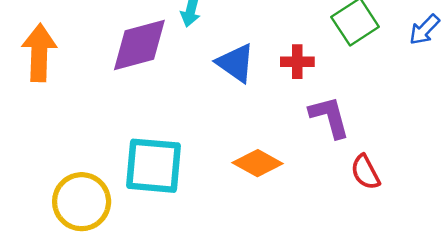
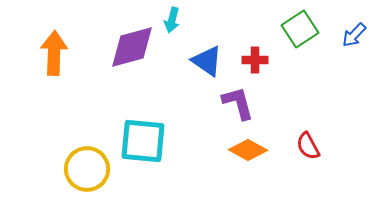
purple L-shape: (329, 117) -> (238, 103), moved
orange diamond: (258, 163) -> (248, 150), moved

